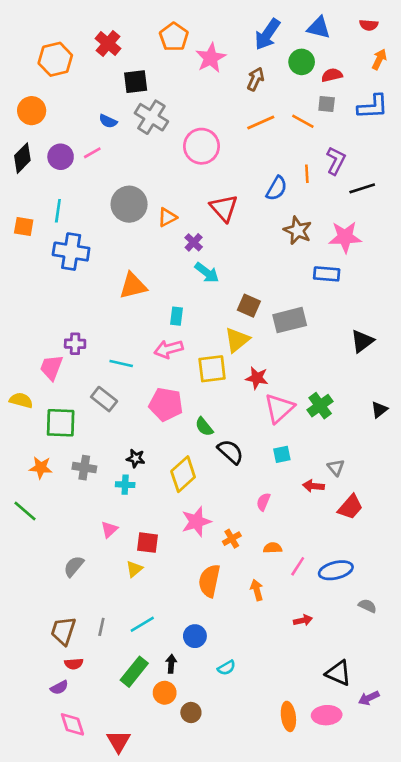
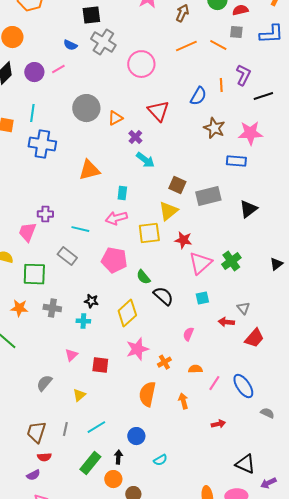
black triangle: (362, 341) -> (248, 209), moved
yellow triangle: (134, 569) -> (79, 395), moved
blue ellipse: (336, 570) -> (243, 386), turned 70

